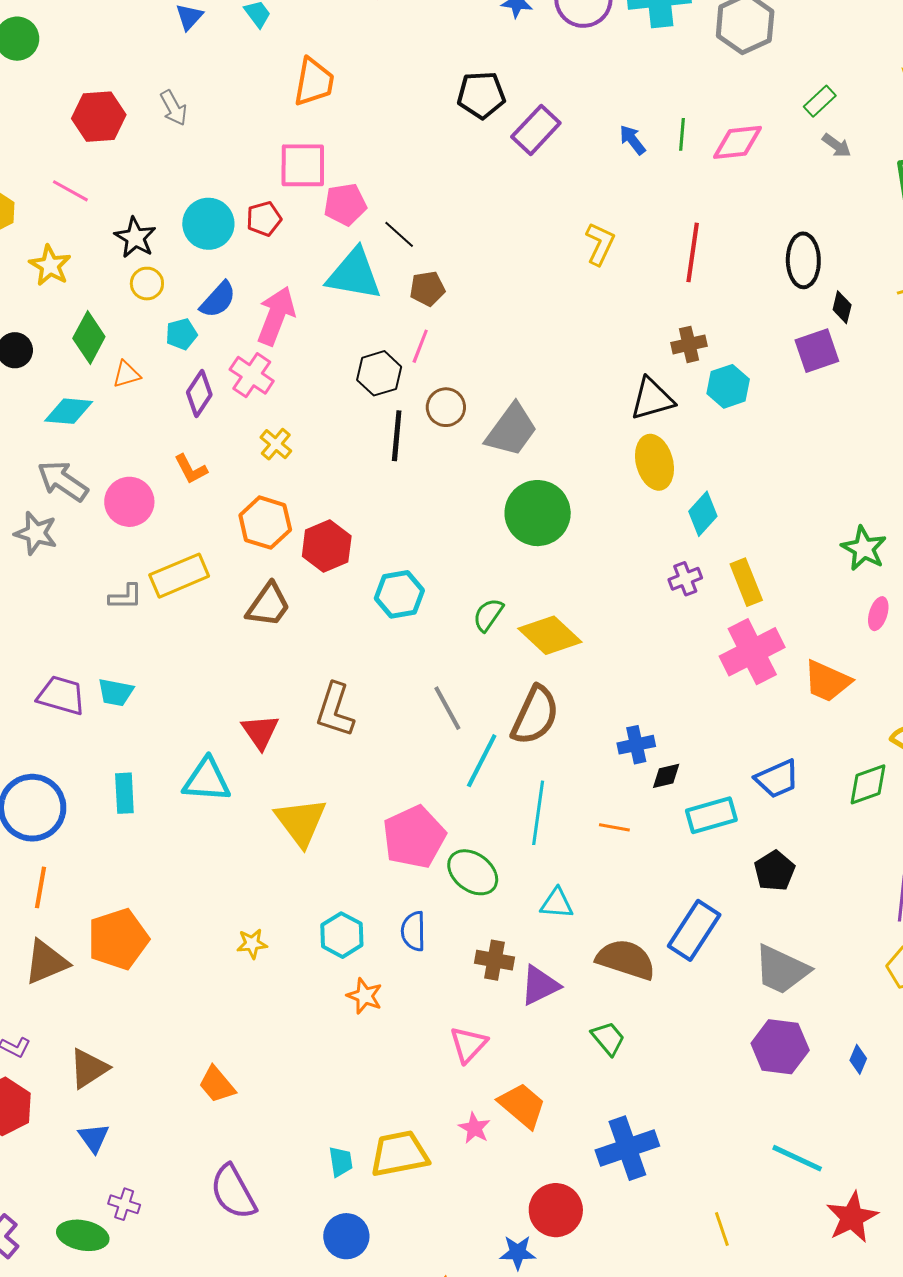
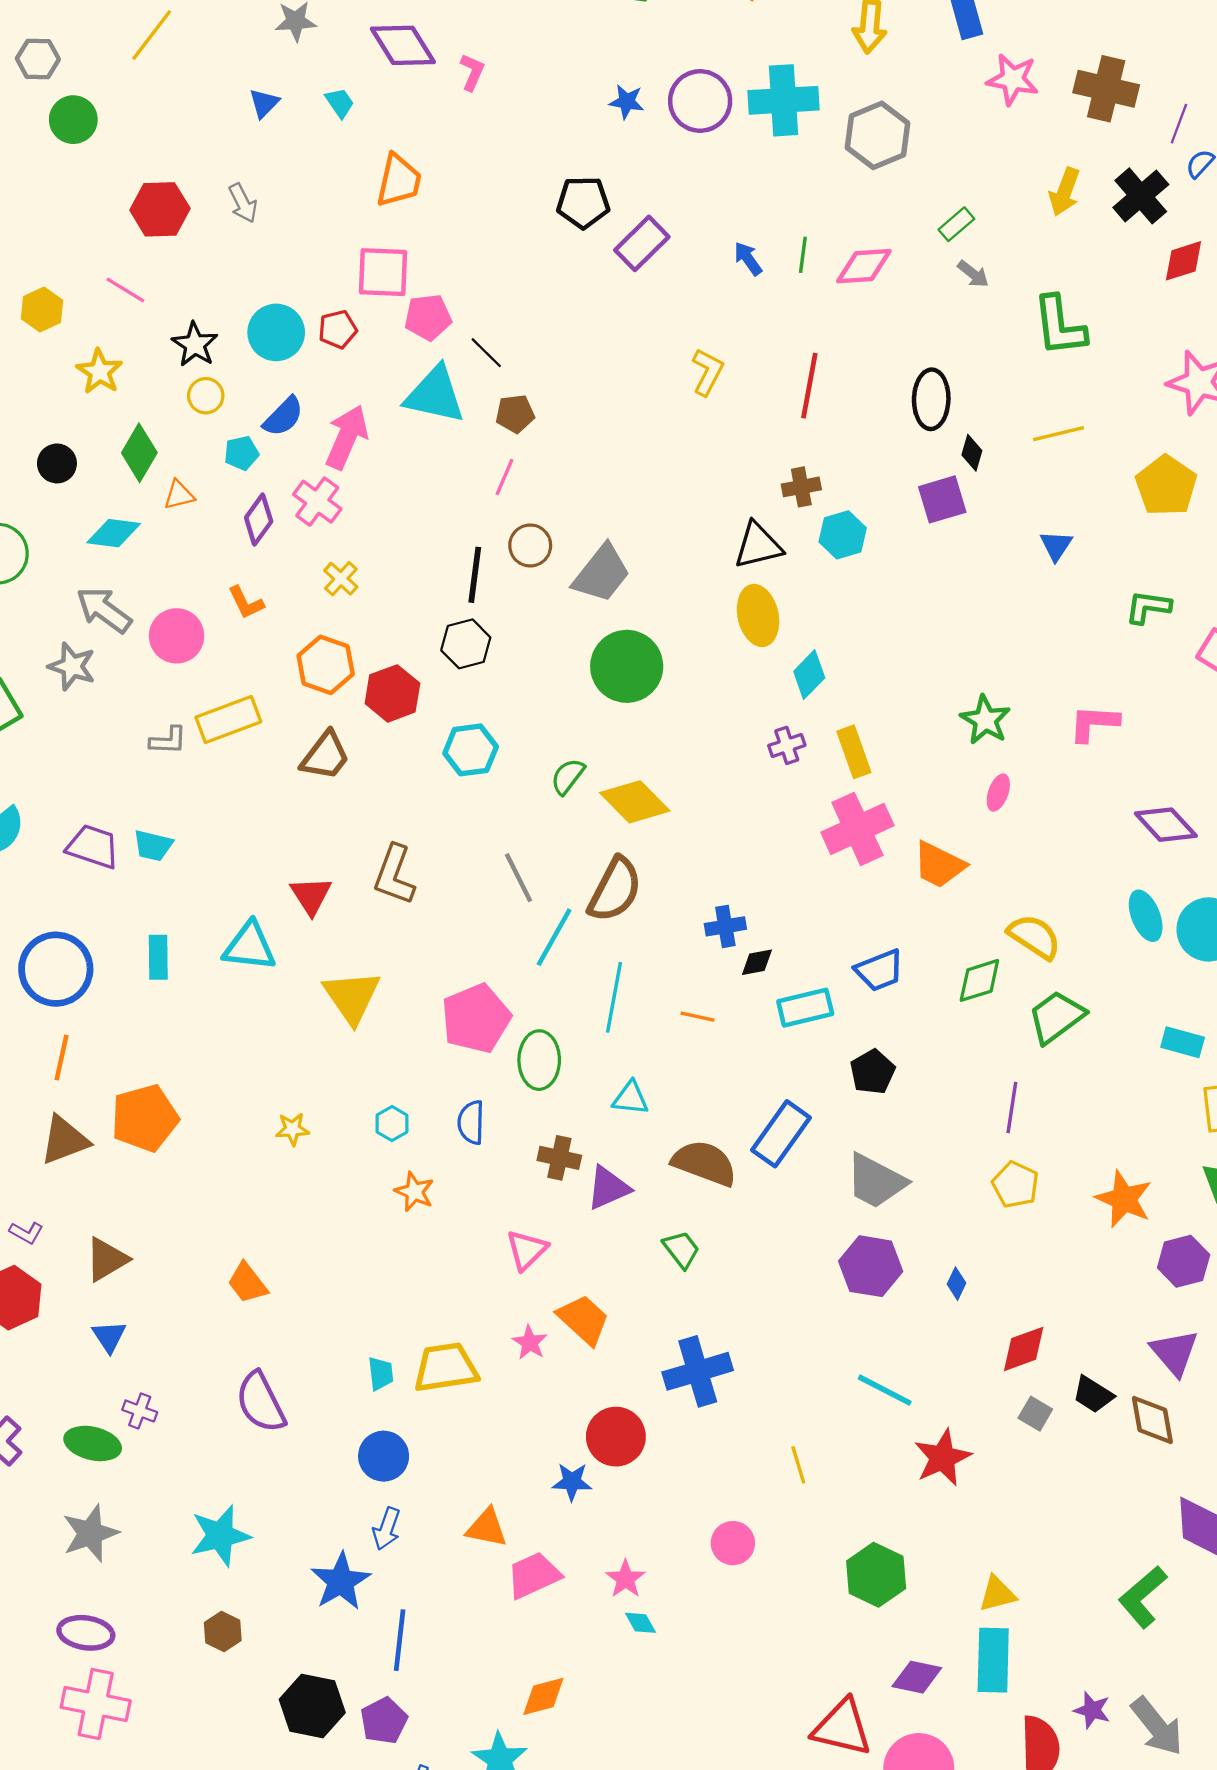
black hexagon: (379, 373) -> (466, 644), moved
green ellipse: (473, 872) -> (539, 1060), turned 51
cyan hexagon: (342, 935) -> (392, 1124), size x0.7

